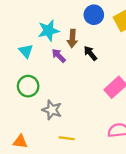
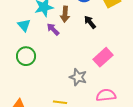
black arrow: (90, 53) -> (90, 22), moved
gray star: (52, 110) -> (78, 77), moved

